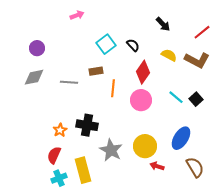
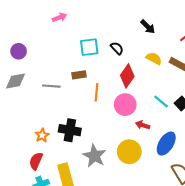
cyan square: (106, 44) -> (89, 47), turned 30
red arrow: (157, 166) -> (143, 125), moved

